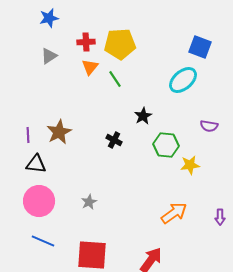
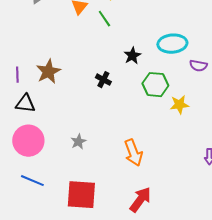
cyan ellipse: (183, 80) -> (172, 44), moved, turned 36
orange arrow: (174, 213) -> (133, 153), moved, turned 104

